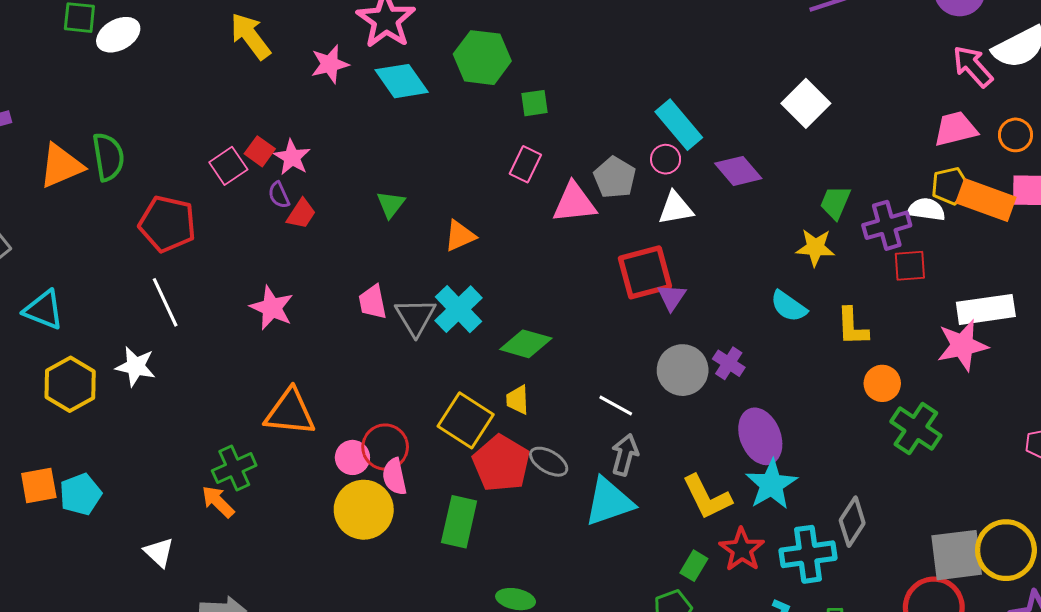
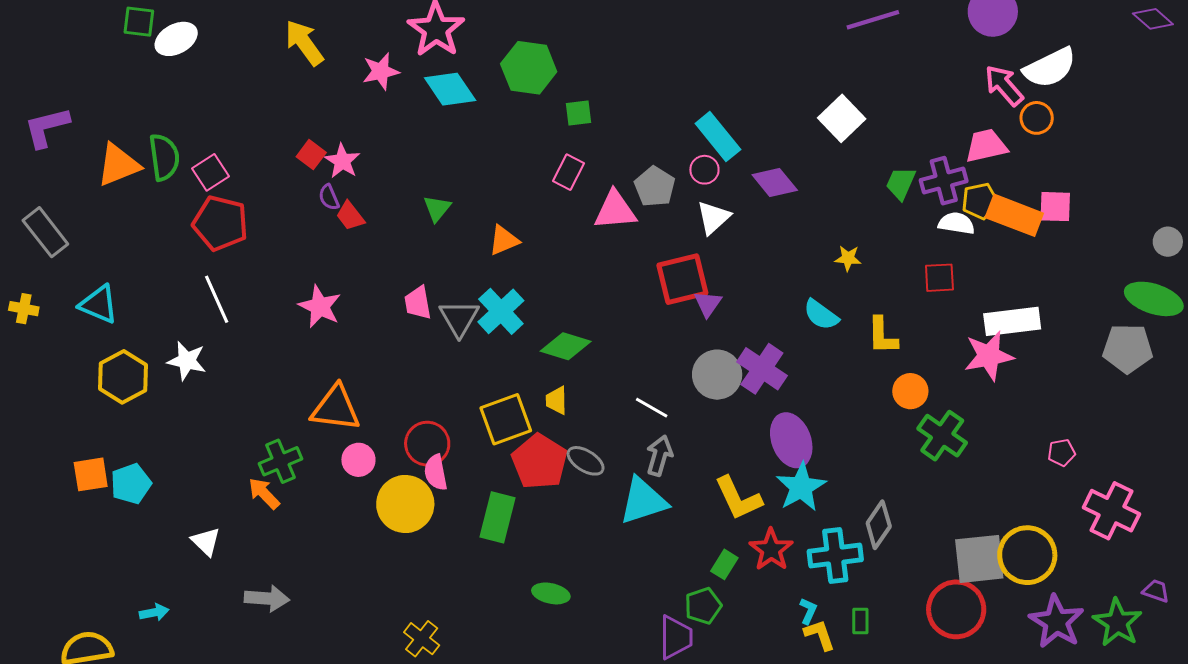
orange circle: (1016, 135) -> (1037, 118), moved
pink square: (228, 166) -> (210, 172), moved
green trapezoid: (835, 202) -> (901, 183), moved
white triangle: (676, 208) -> (713, 218), turned -33
red trapezoid: (301, 214) -> (350, 216), turned 108
purple cross: (887, 225) -> (944, 181), moved
yellow star: (815, 248) -> (848, 258), size x0.7
purple cross: (729, 363) -> (762, 369), size x1.6
yellow square: (466, 420) -> (506, 419), turned 36
pink circle: (352, 457) -> (358, 460), moved

